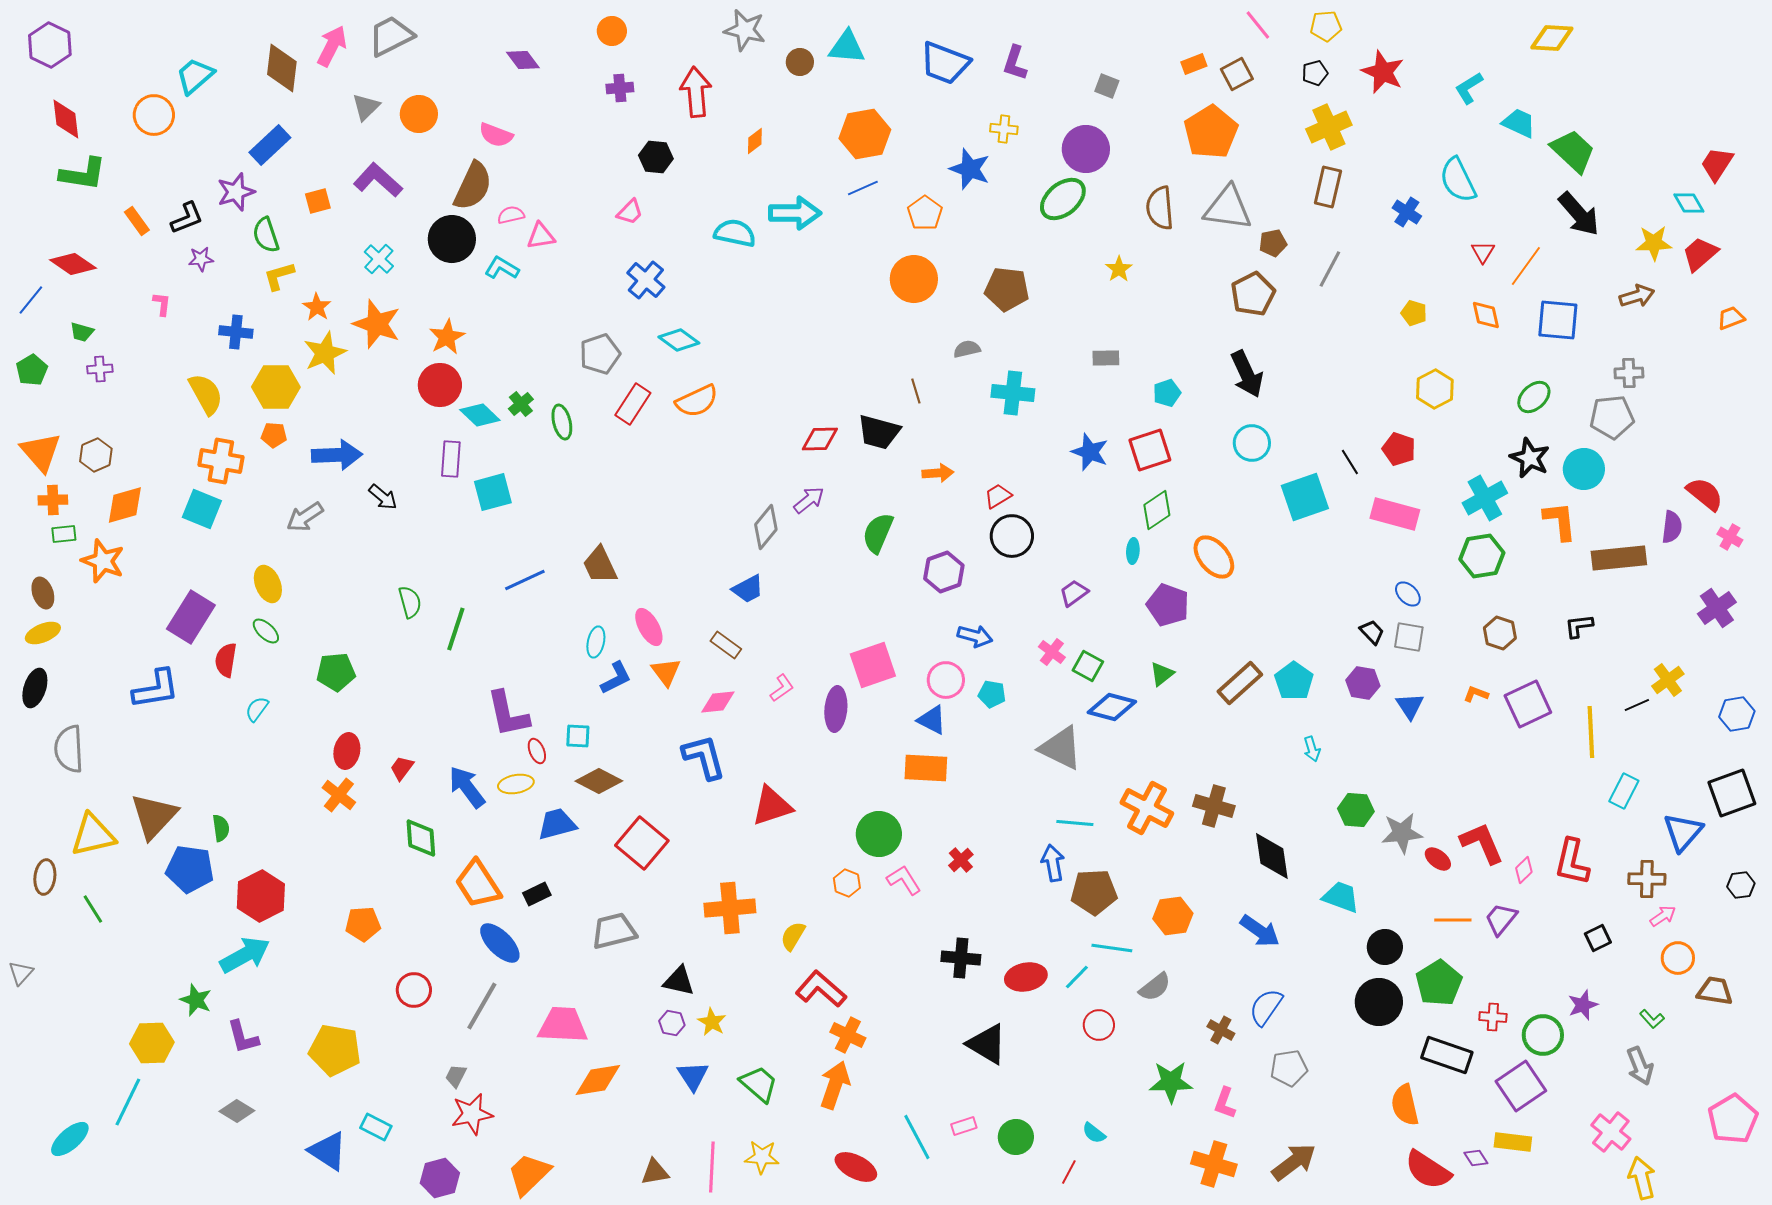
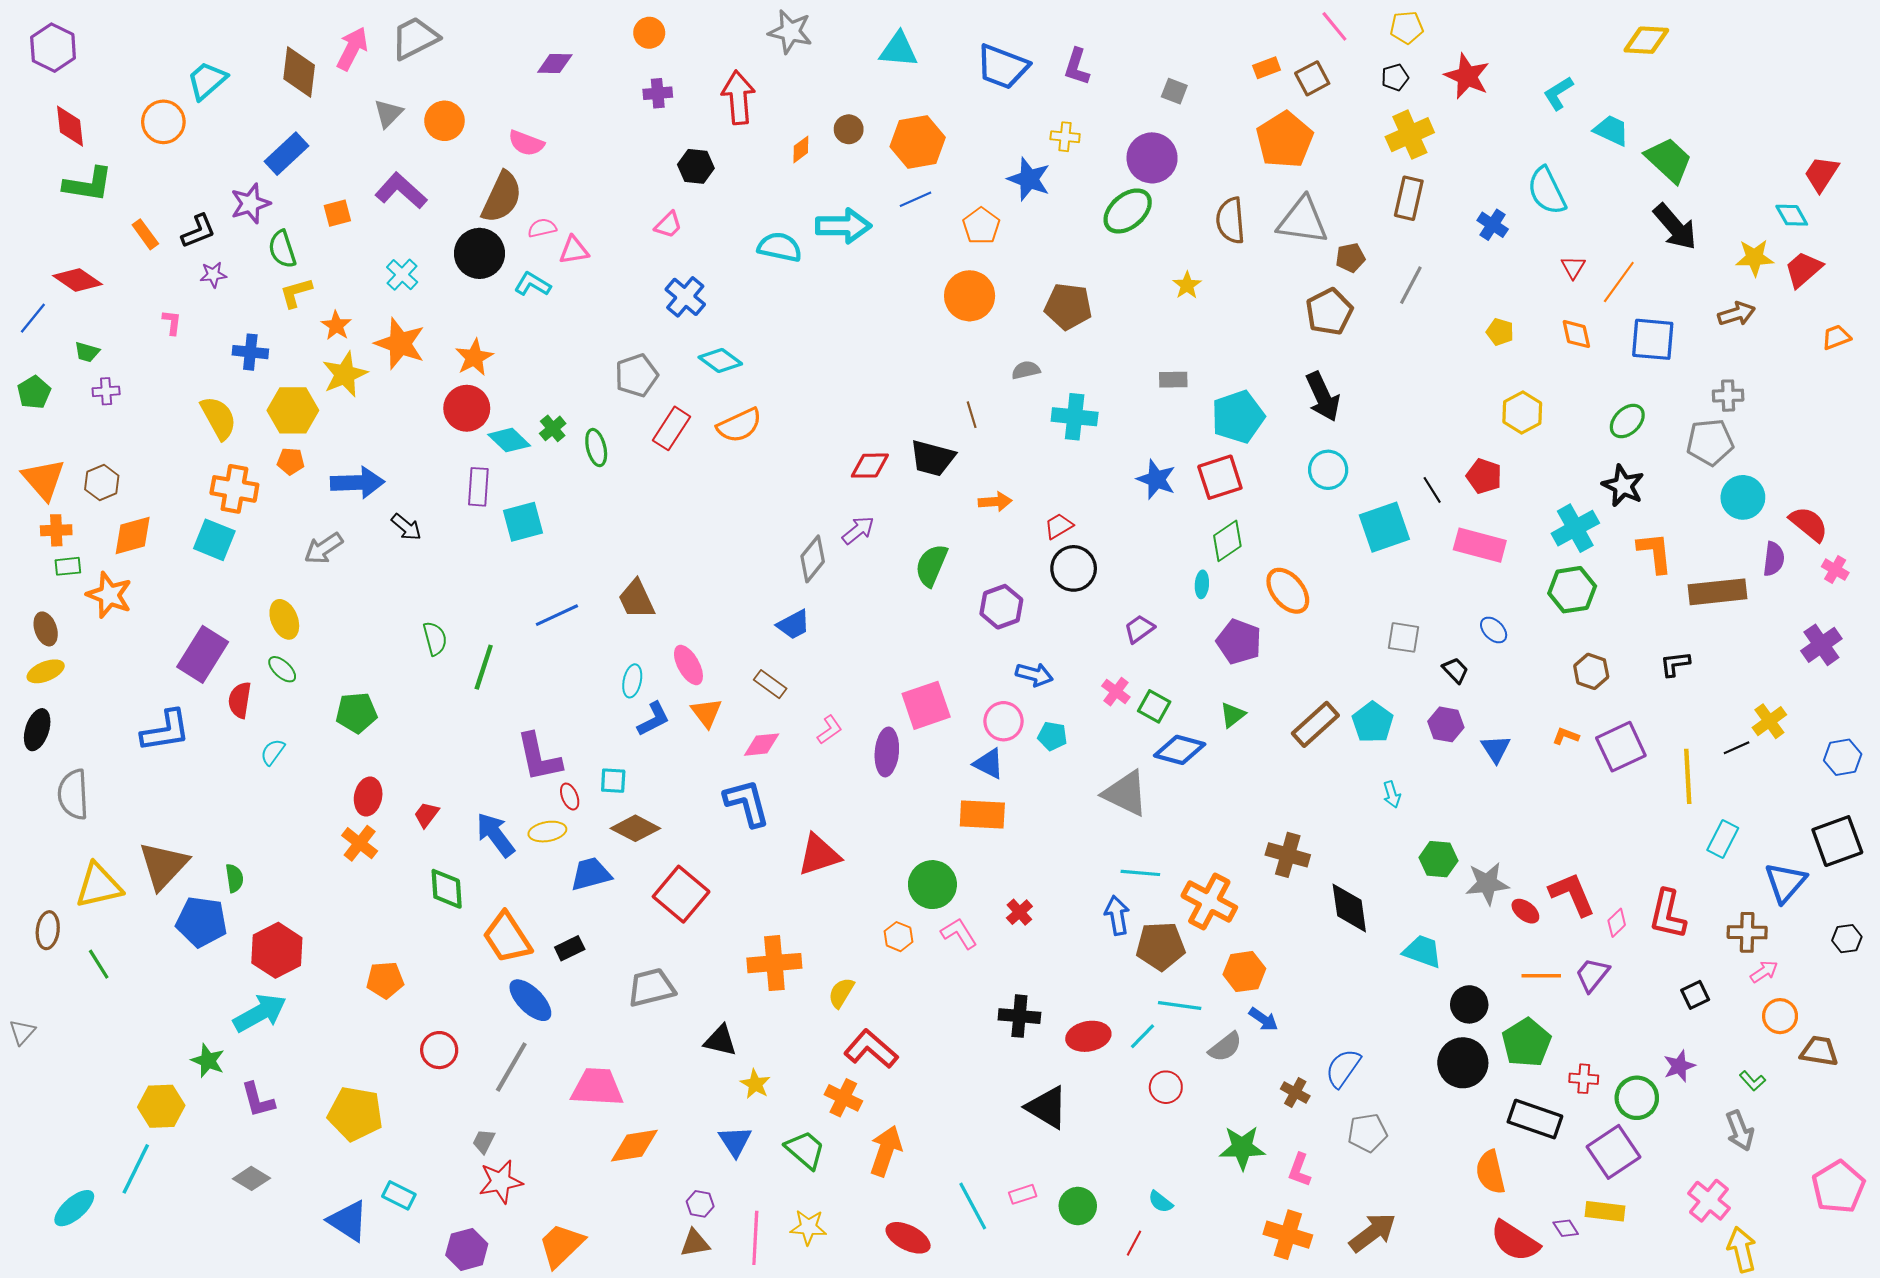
purple diamond: (523, 60) -> (555, 64), turned -52
brown circle: (800, 62) -> (849, 129), moved
cyan pentagon: (1167, 393) -> (1238, 417), size x1.8
cyan circle: (1584, 469) -> (1743, 497), moved
gray square: (1409, 637) -> (1403, 637), moved
orange cross: (1147, 808) -> (1209, 902), moved
blue arrow: (1260, 931) -> (1263, 1019), moved, size x0.7
purple hexagon: (672, 1023) -> (700, 1204), moved
orange cross: (848, 1035) -> (843, 1098), moved

